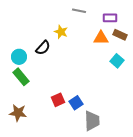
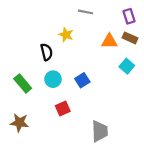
purple rectangle: (110, 18) -> (129, 16), moved, turned 72
black semicircle: (43, 48) -> (47, 52), turned -56
cyan circle: (19, 57) -> (53, 79), moved
blue square: (76, 103) -> (82, 80), moved

